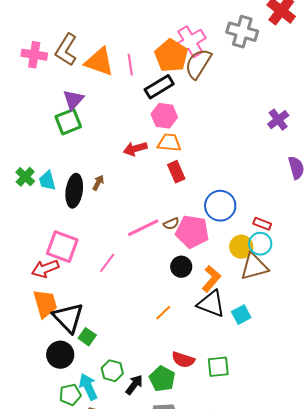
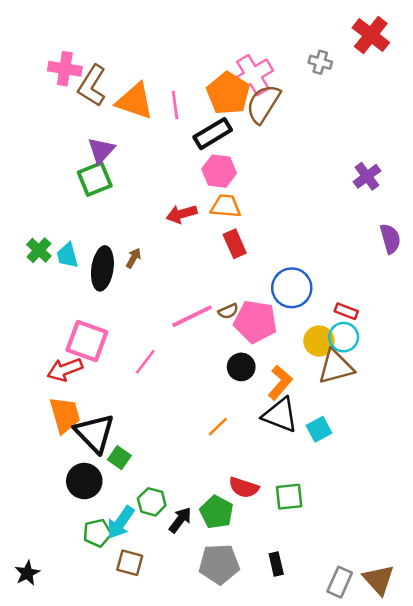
gray cross: (242, 32) -> (320, 62), size x0.6
pink cross: (34, 55) -> (65, 69), moved
cyan arrow: (88, 387) -> (121, 523), turned -120

